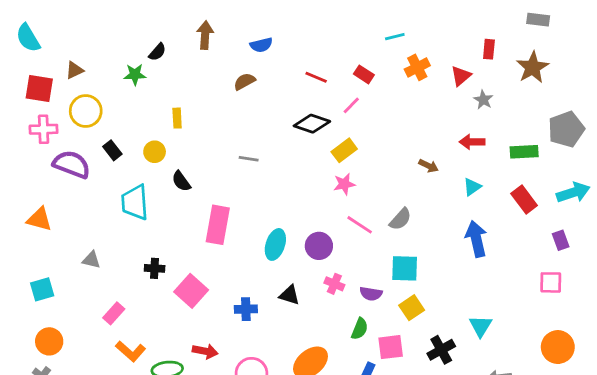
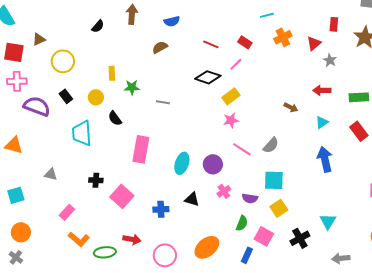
green star: (135, 74) -> (132, 87), moved
yellow circle: (86, 111) -> (63, 61), moved
pink cross: (334, 284) -> (224, 191), turned 32
pink square: (391, 347) -> (264, 236), turned 36

